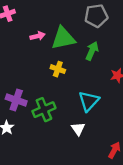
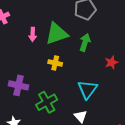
pink arrow: (38, 36) -> (33, 34), turned 112
purple cross: (16, 100) -> (19, 85), moved

